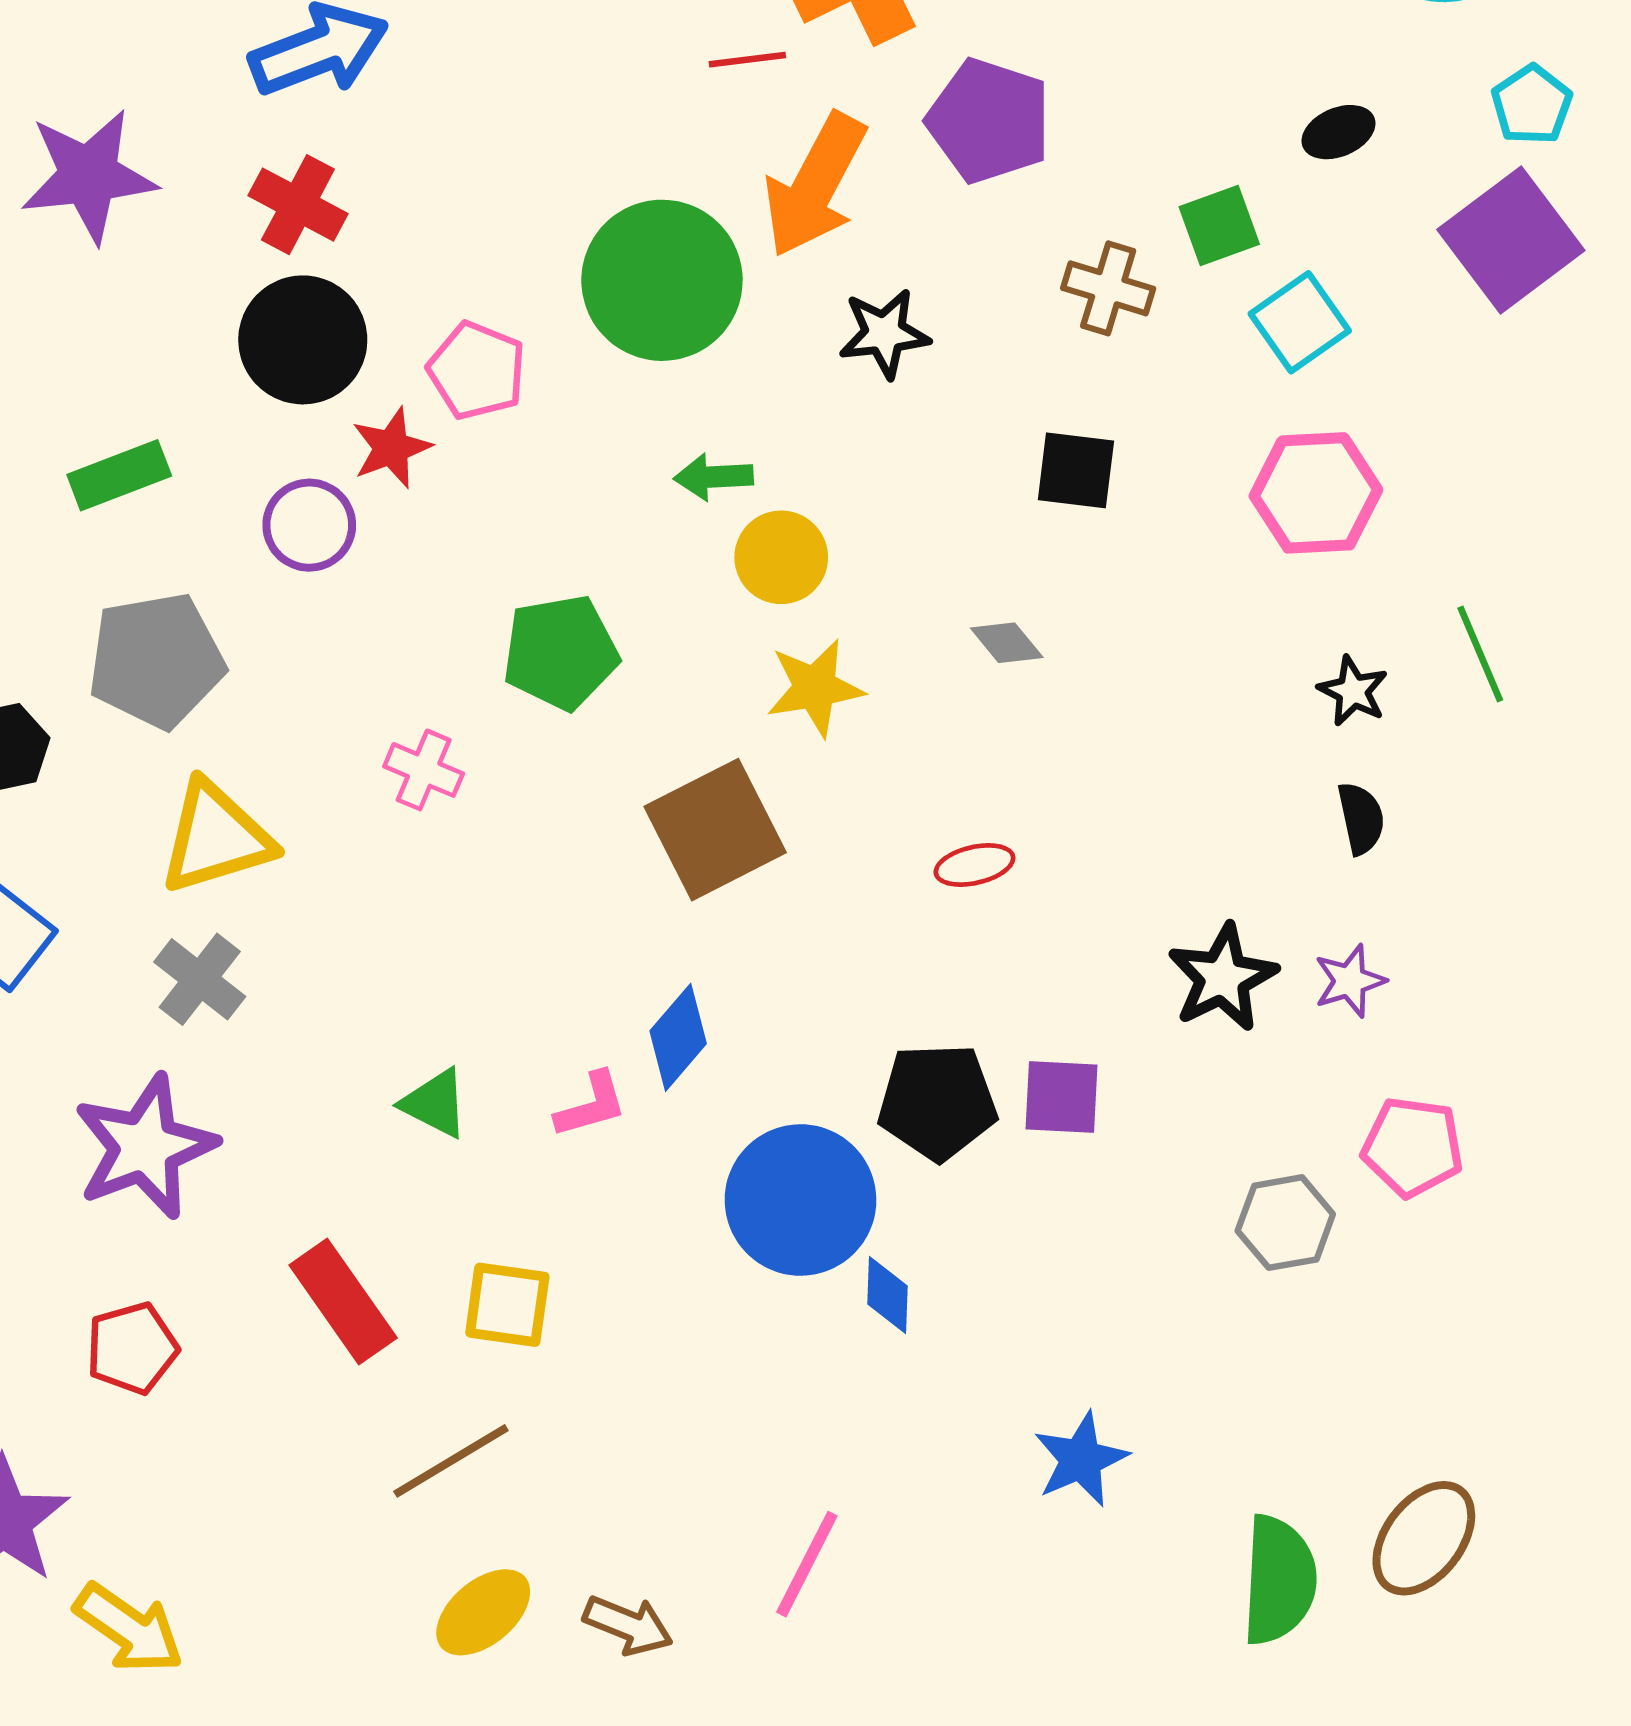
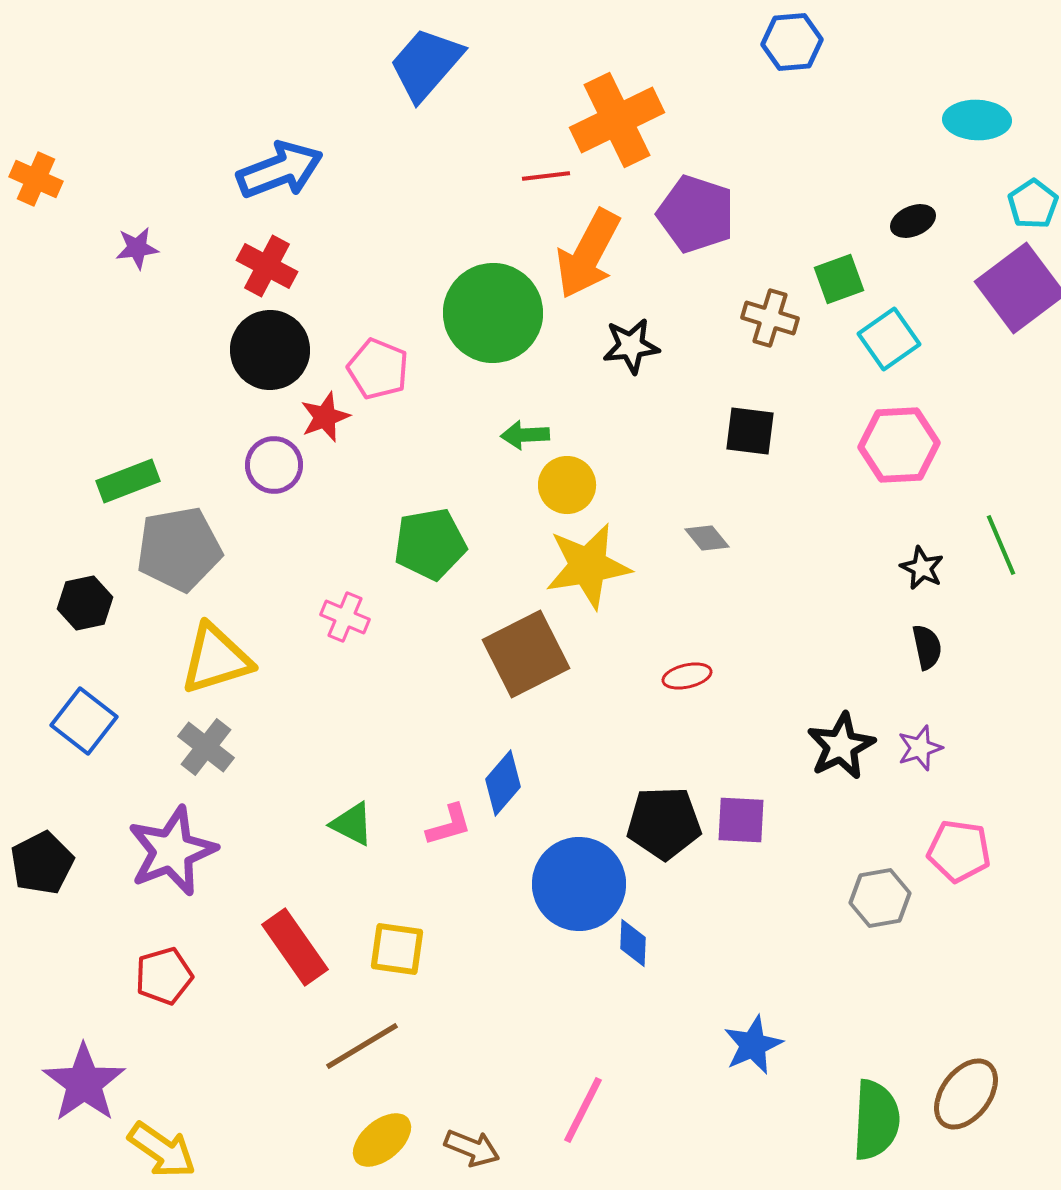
purple star: (89, 176) -> (137, 248), size x0.5
green rectangle: (119, 475) -> (128, 481), moved
yellow star: (815, 688) -> (588, 566), size x1.4

